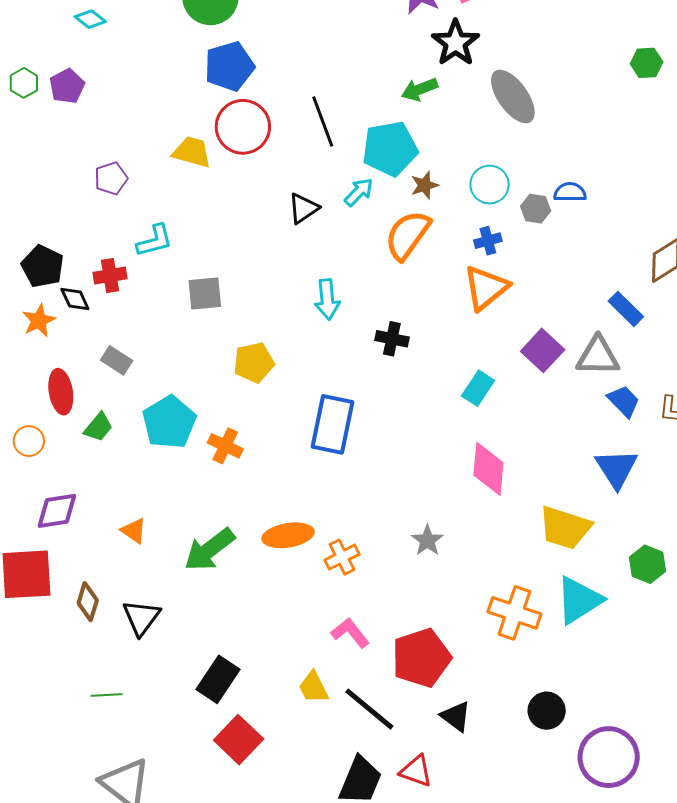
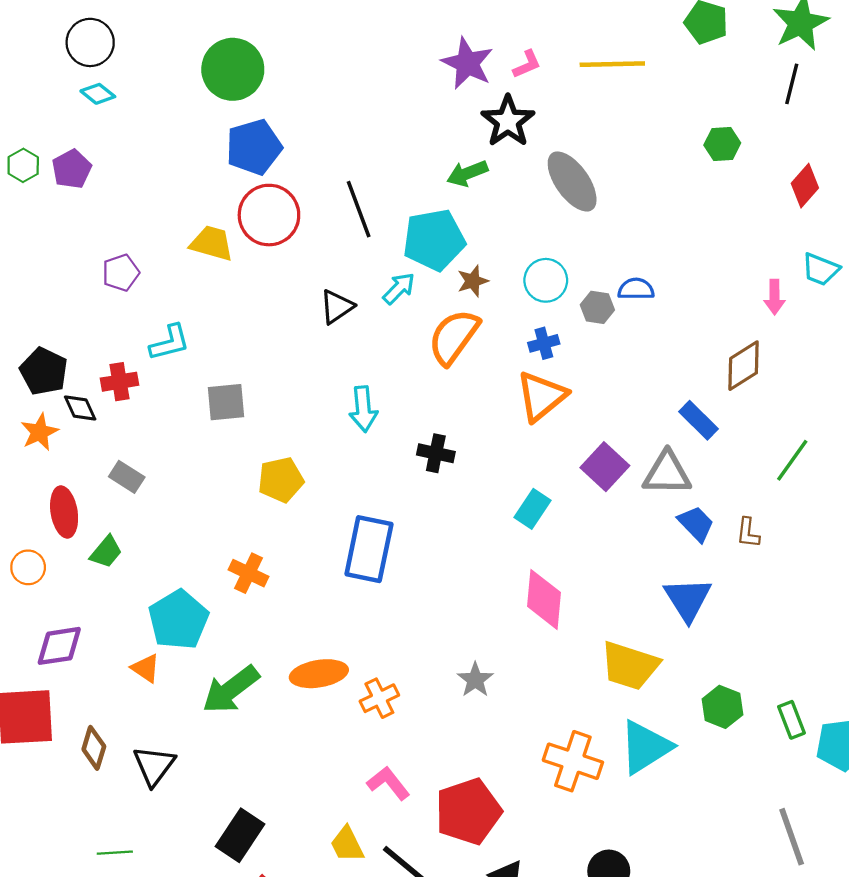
cyan pentagon: (169, 422) -> (179, 620), moved

